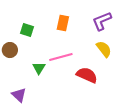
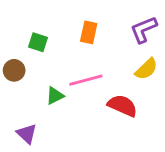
yellow semicircle: (104, 49) -> (146, 69), turned 84
green triangle: (39, 68) -> (55, 96), turned 32

